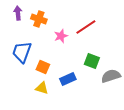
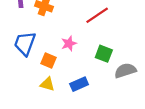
pink star: (61, 36) -> (69, 43), moved
blue rectangle: (68, 79) -> (79, 84), moved

